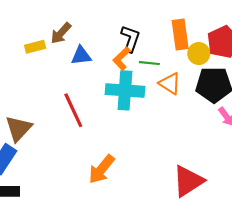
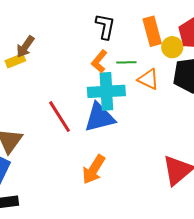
brown arrow: (61, 33) -> (25, 47), moved
black L-shape: (130, 39) -> (105, 26), moved
blue triangle: (81, 56) -> (99, 117), moved, size x1.6

